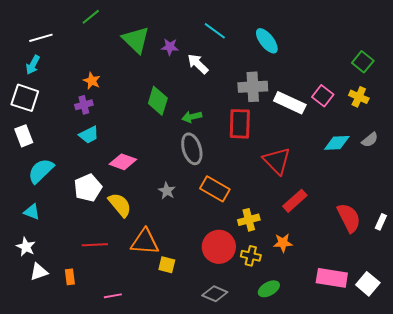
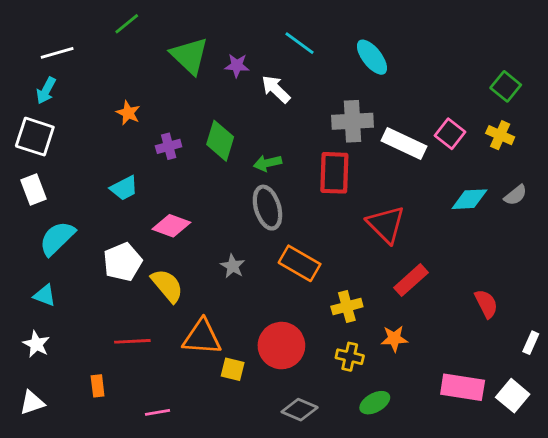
purple cross: (84, 105) -> (169, 146), moved
red semicircle: (349, 218) -> (486, 304), size x0.7
white rectangle: (381, 222) -> (531, 343), moved
red circle: (219, 247) -> (281, 346), moved
white triangle: (39, 272) -> (32, 403), moved

